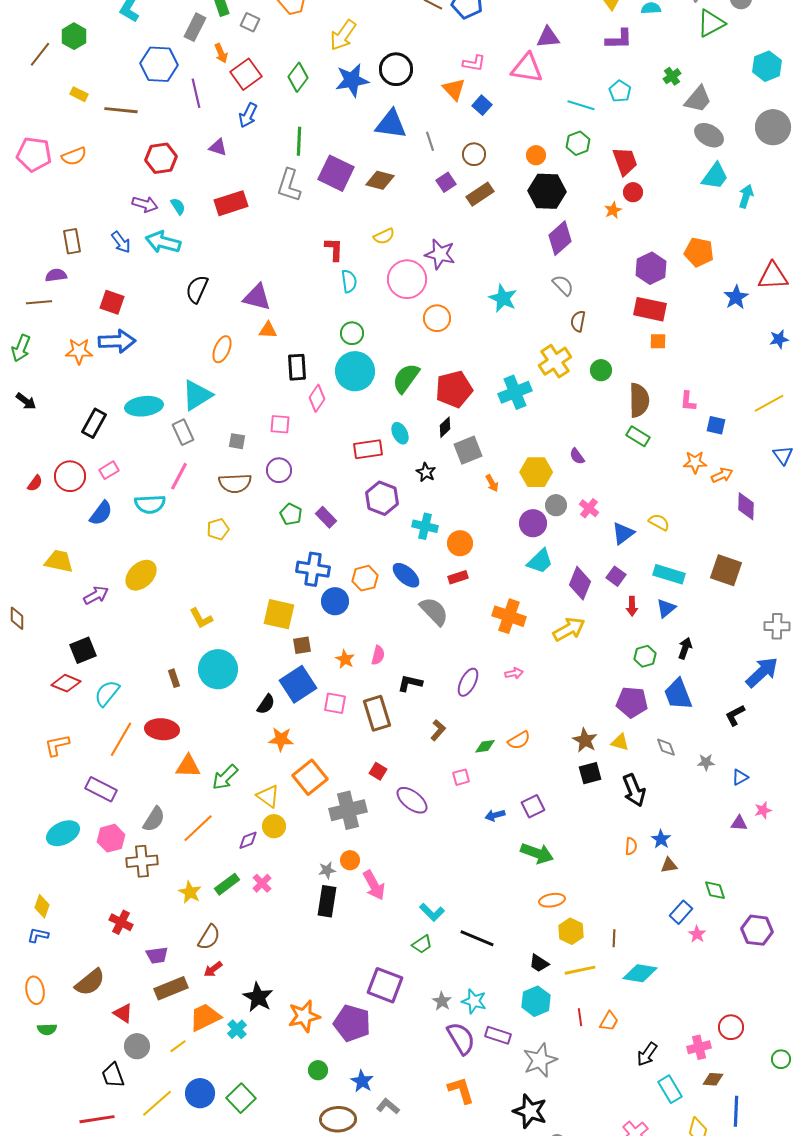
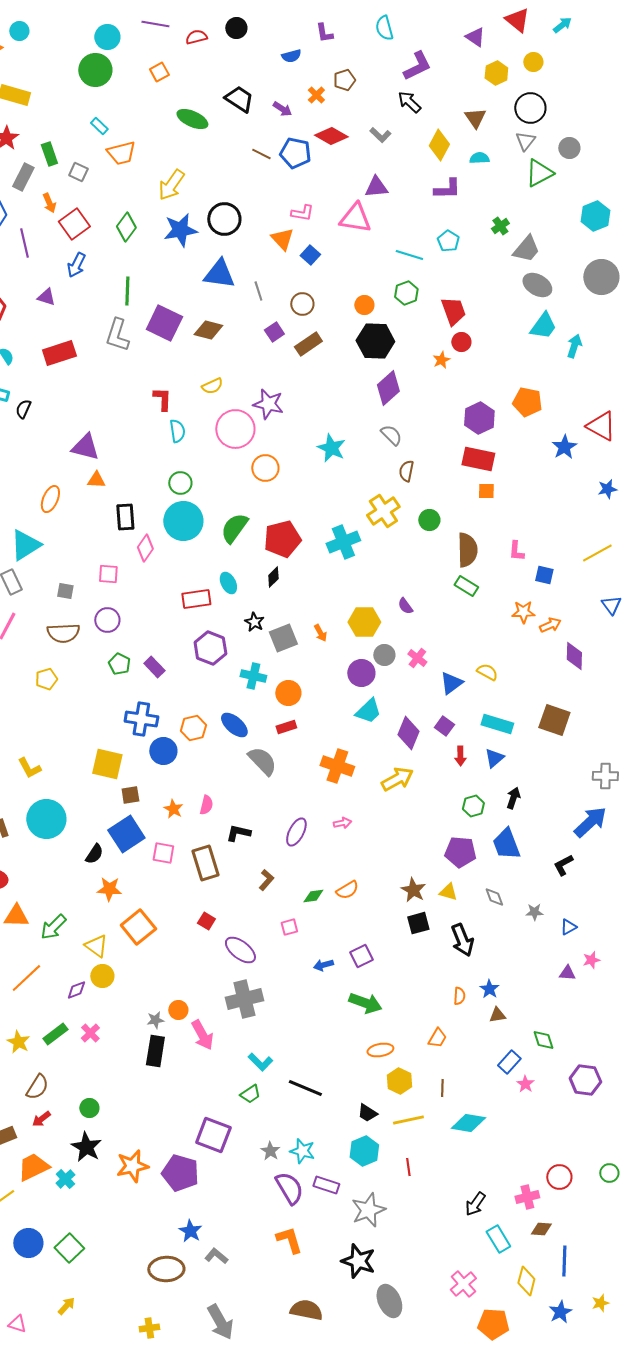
red triangle: (773, 276) -> (601, 426), turned 32
black semicircle: (197, 289) -> (23, 409), moved, size x0.7
gray square: (468, 450) -> (283, 638), moved
gray cross: (348, 810) -> (244, 999), moved
orange trapezoid: (609, 1021) -> (437, 1038), moved
green circle: (781, 1059) -> (609, 1173), moved
green circle: (318, 1070) -> (89, 1108), moved

